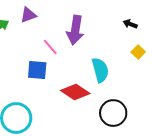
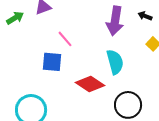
purple arrow: (75, 30) -> (115, 21), moved

